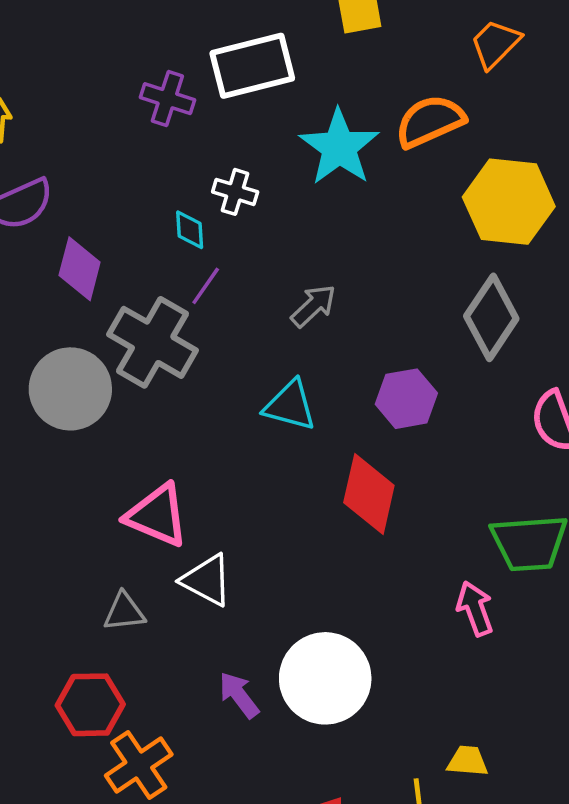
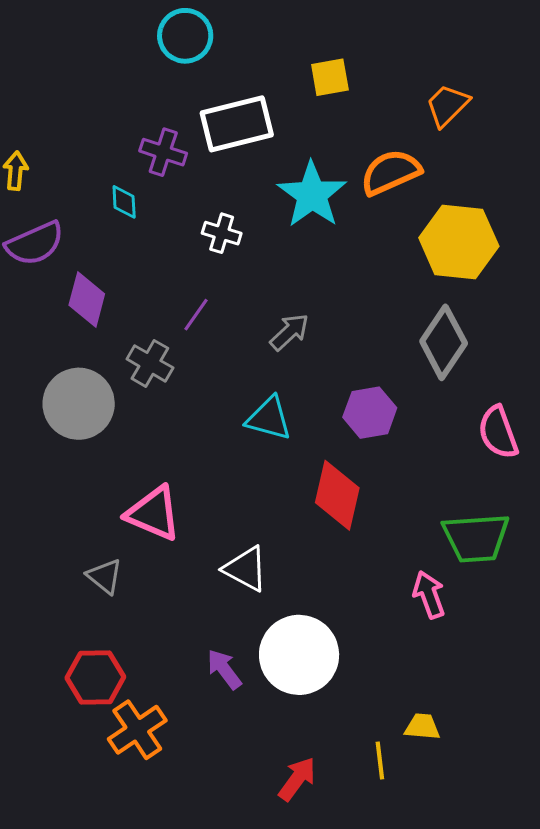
cyan diamond: (190, 230) -> (124, 202), moved
gray cross: (153, 342) -> (150, 363), size x0.6
white triangle: (207, 580) -> (245, 569), moved
gray triangle: (124, 612) -> (105, 576), moved, turned 45

